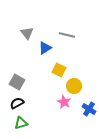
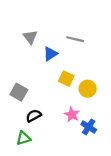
yellow circle: (74, 86) -> (88, 89), moved
black semicircle: (17, 103) -> (34, 116), moved
blue cross: (89, 109) -> (89, 127), moved

